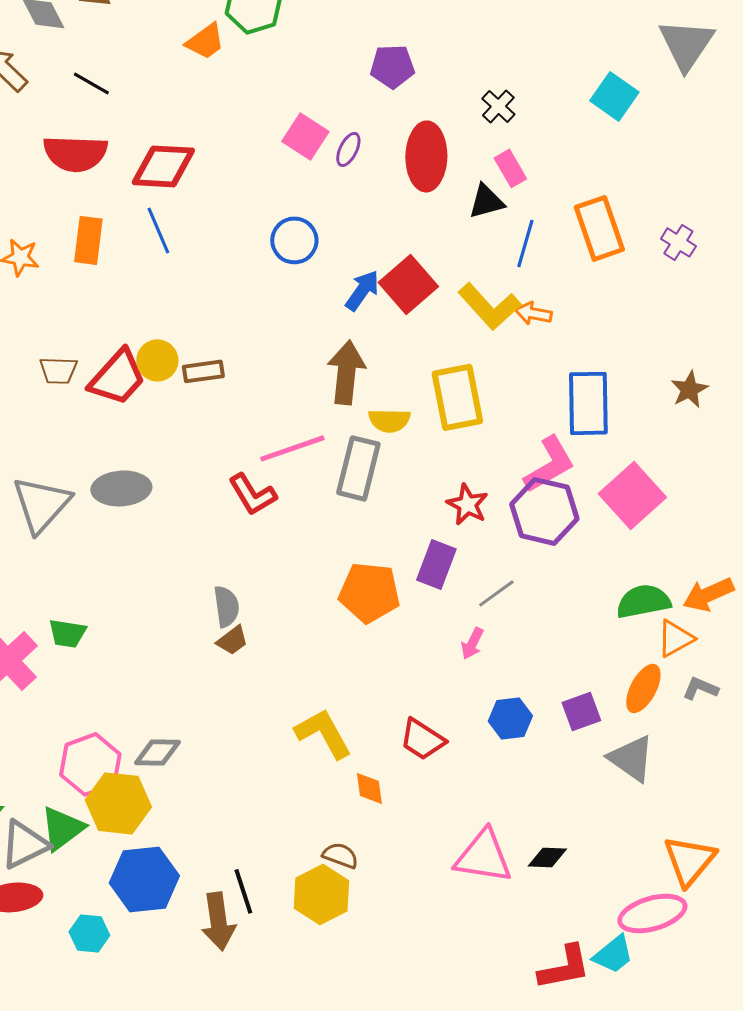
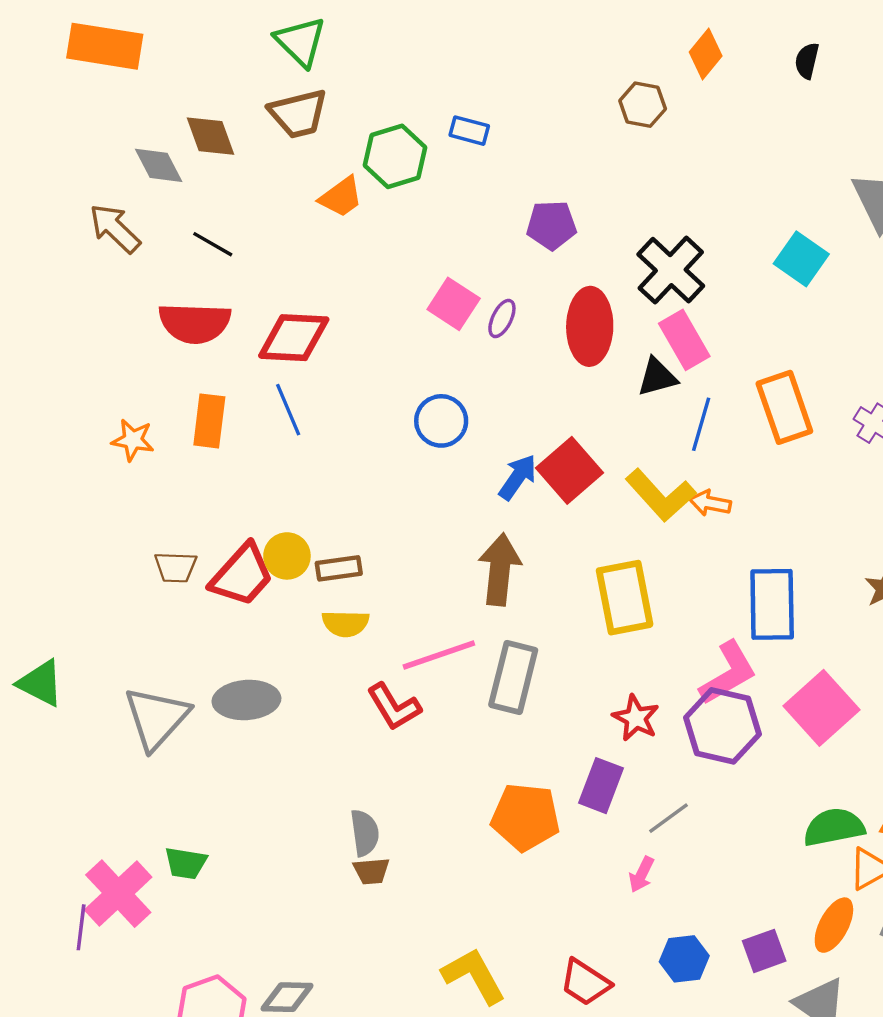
black cross: (498, 106) -> (671, 270), size x1.8
pink rectangle: (510, 168) -> (684, 340), size x1.4
yellow semicircle: (389, 420) -> (346, 623), moved
brown trapezoid: (232, 640) -> (371, 871), turned 32

